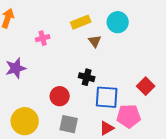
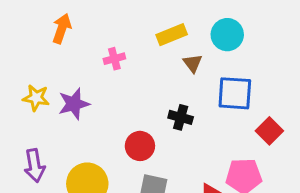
blue square: (107, 97) -> (235, 93), moved

